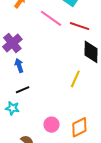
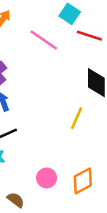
red line: (80, 26) -> (89, 36), moved

